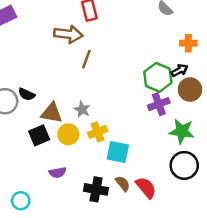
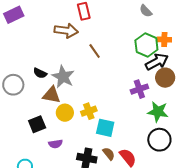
brown line: (86, 59) -> (95, 51), moved, turned -56
black arrow: (180, 70) -> (157, 62), size x1.6
green hexagon: (158, 77) -> (146, 45), moved
black semicircle: (27, 94) -> (40, 73), moved
gray star: (82, 109) -> (63, 77), moved, size x1.6
black square: (39, 135) -> (37, 124), moved

